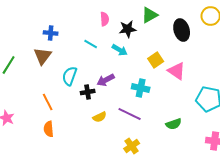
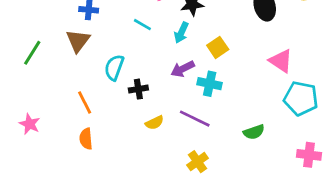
cyan arrow: (120, 50) -> (181, 33), turned 84
yellow square: (156, 60) -> (218, 47), moved
pink triangle: (177, 71) -> (281, 61), moved
purple arrow: (106, 80) -> (183, 69), moved

